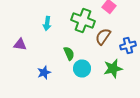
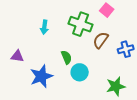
purple triangle: (20, 44) -> (17, 56), moved
green star: (113, 68) -> (116, 86), moved
blue star: (44, 72) -> (41, 76), size x1.6

